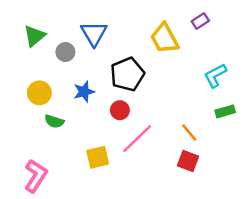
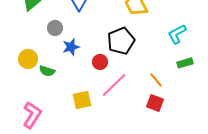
gray circle: (65, 52) -> (55, 28), moved
black pentagon: (127, 74) -> (121, 41), moved
yellow circle: (39, 93) -> (28, 59), moved

